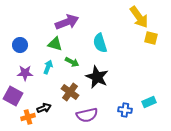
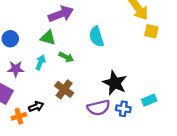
black star: (97, 77) -> (115, 83), moved
purple semicircle: (87, 115) -> (99, 108), moved

